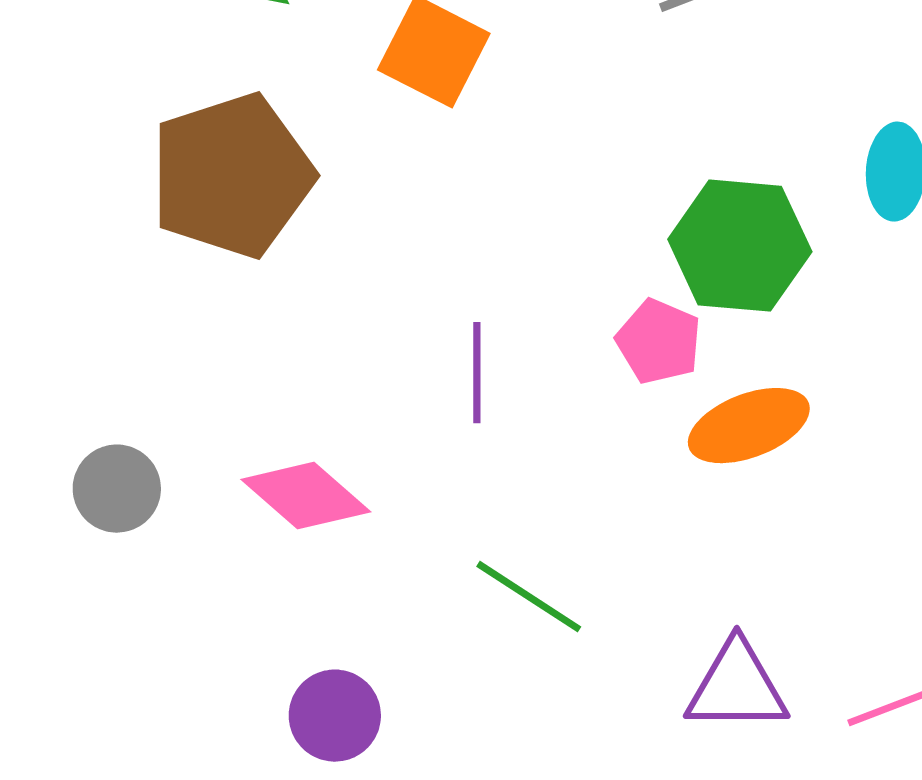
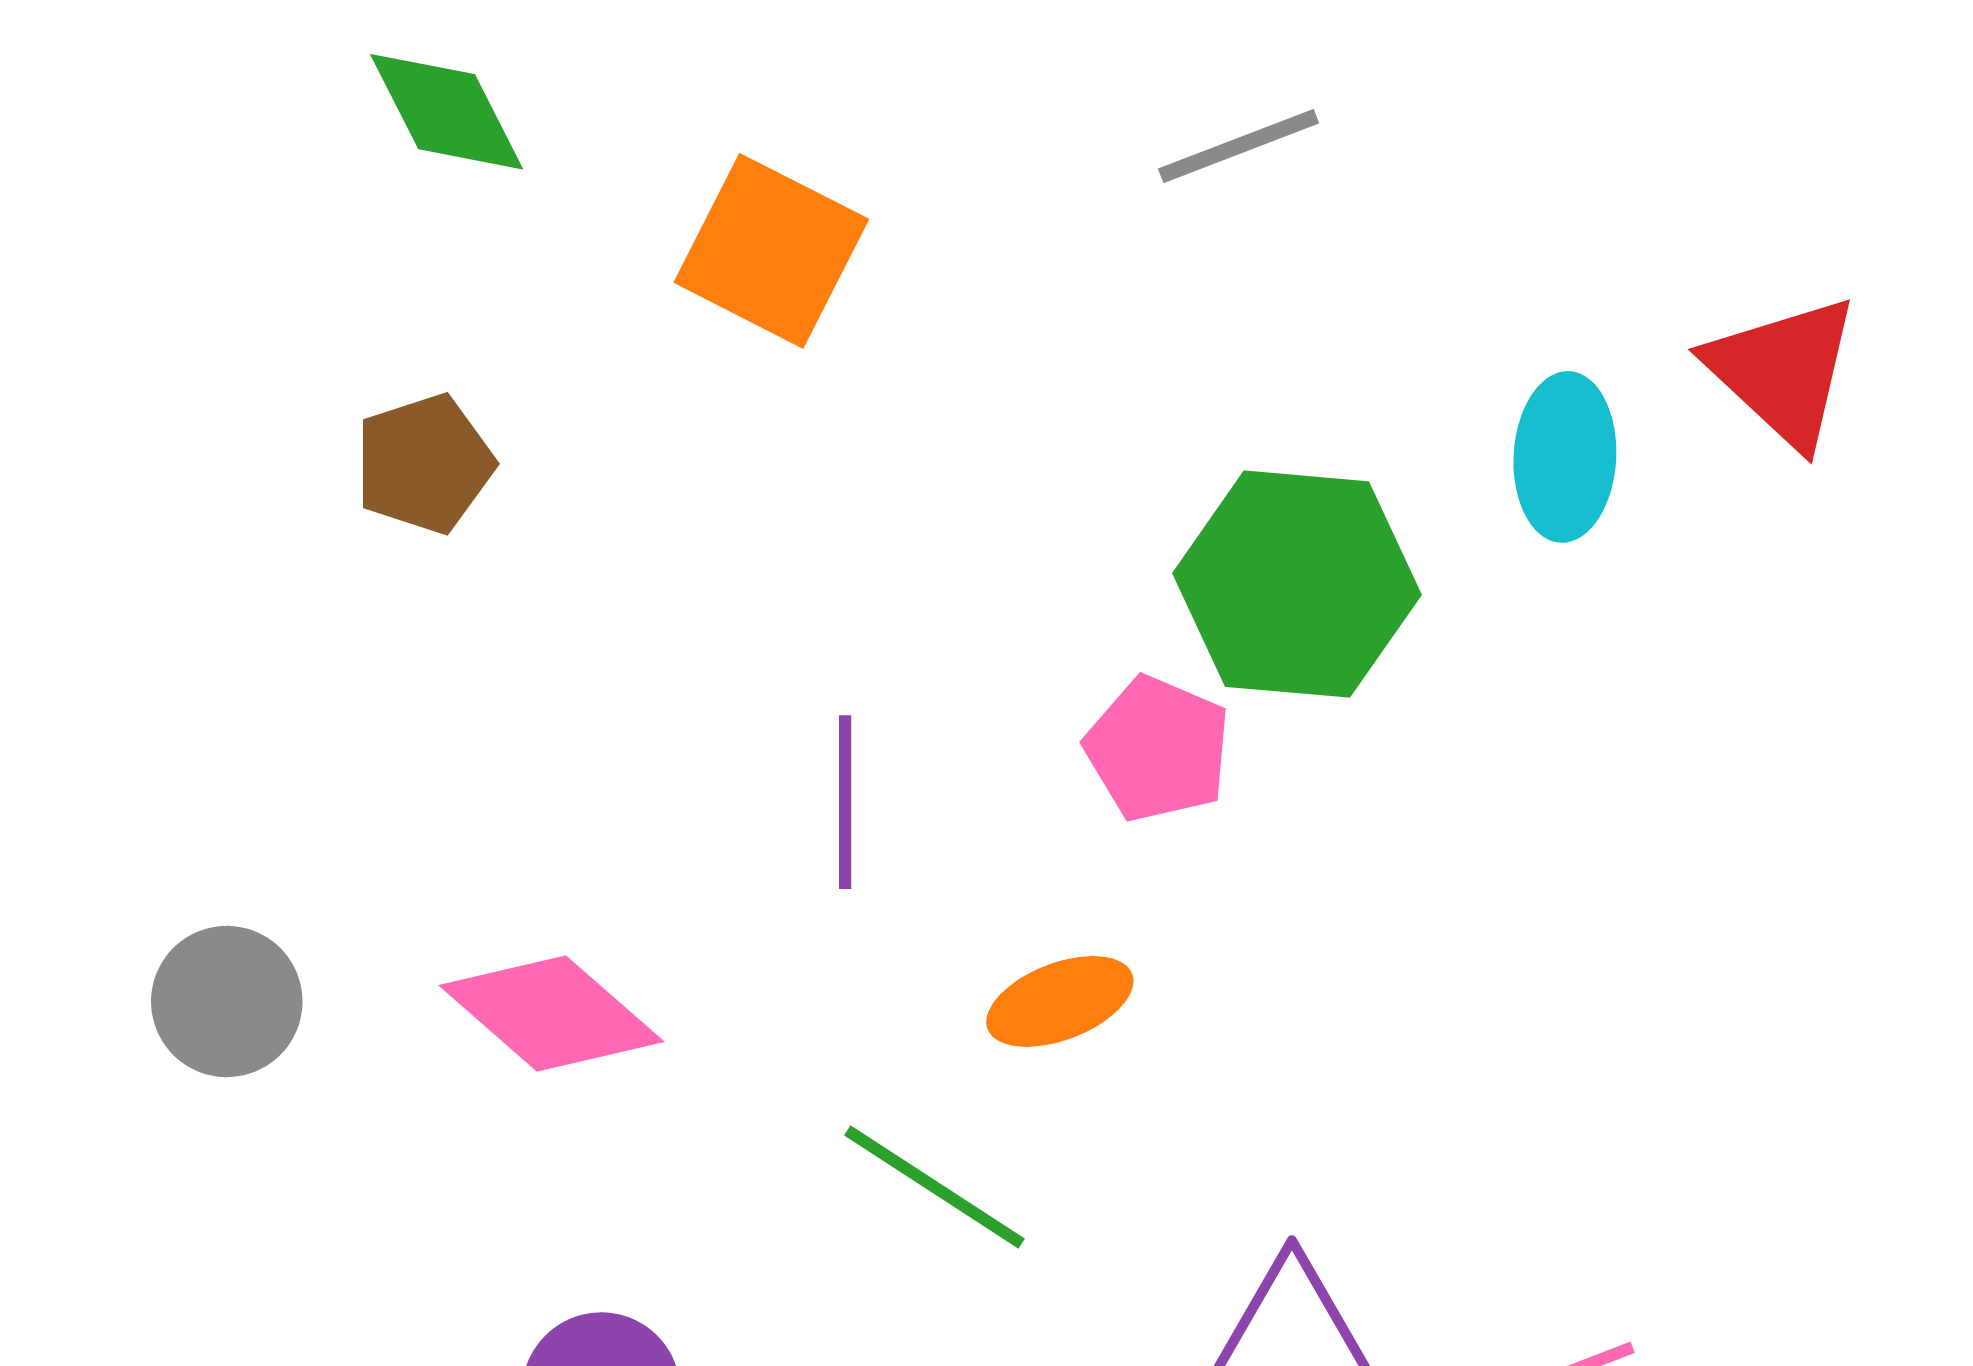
brown pentagon: (232, 176) -> (424, 464), size x0.5
orange ellipse: (749, 426) -> (1060, 1001), moved, size x0.7

